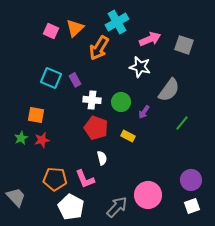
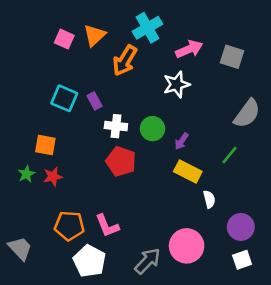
white star: (140, 67) -> (176, 84), turned -30
gray semicircle: (169, 90) -> (247, 113), moved
yellow rectangle: (128, 136) -> (188, 171), moved, size x1.5
white semicircle: (102, 158) -> (209, 199), moved

